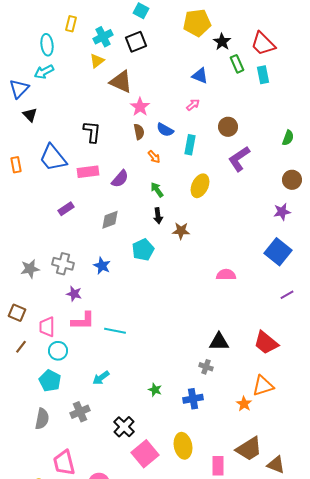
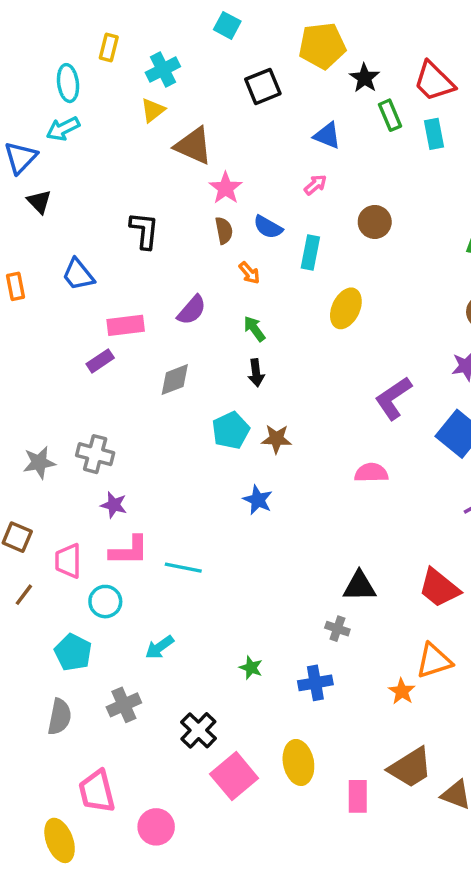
black square: (136, 42) -> (263, 86), moved
blue trapezoid: (53, 158) -> (78, 274), size x0.7
purple L-shape: (239, 159) -> (393, 398), moved
pink rectangle: (88, 172) -> (126, 325), moved
yellow ellipse: (200, 186) -> (346, 308), moved
brown star: (181, 231) -> (276, 439), moved
blue star: (102, 266) -> (258, 500), moved
cyan circle: (58, 351) -> (105, 602), moved

